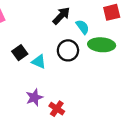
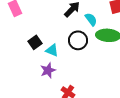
purple star: (34, 97) -> (48, 70), moved

